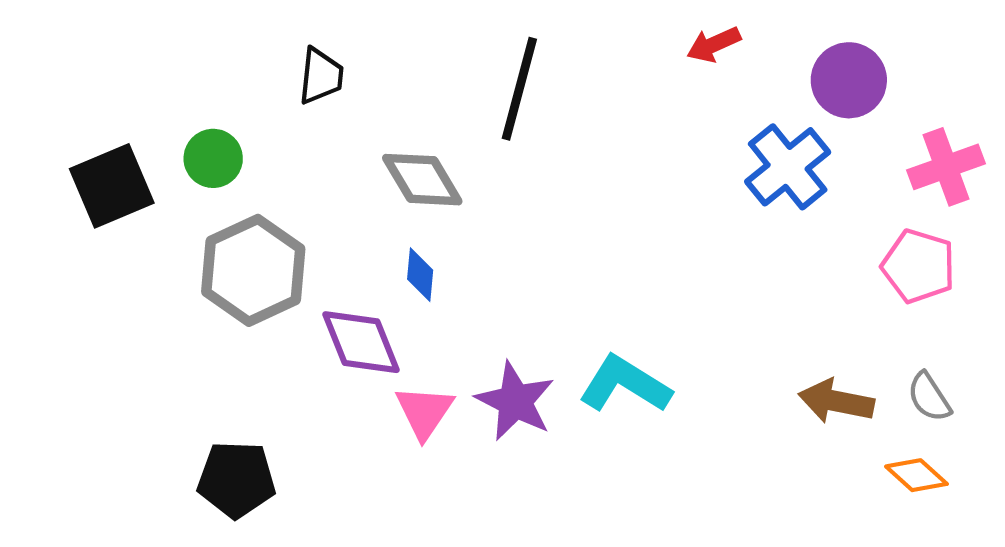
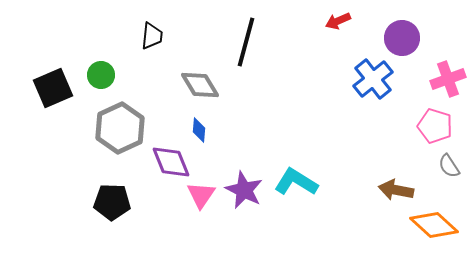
gray semicircle: (929, 397) -> (449, 166), moved
orange diamond: (916, 475) -> (434, 225), size x1.6
black pentagon: (236, 479) -> (112, 202), moved

